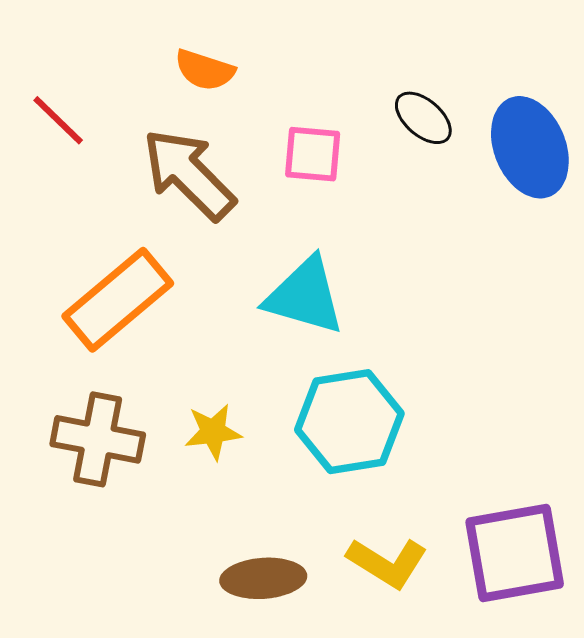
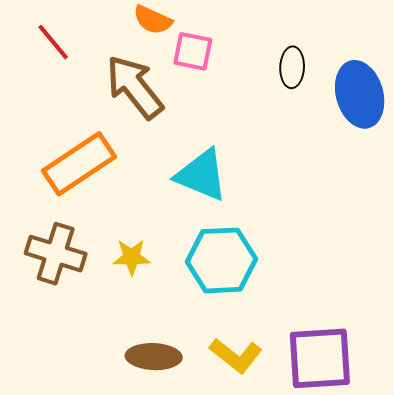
black ellipse: (423, 118) -> (292, 67), turned 45
pink square: (313, 154) -> (193, 51), moved

